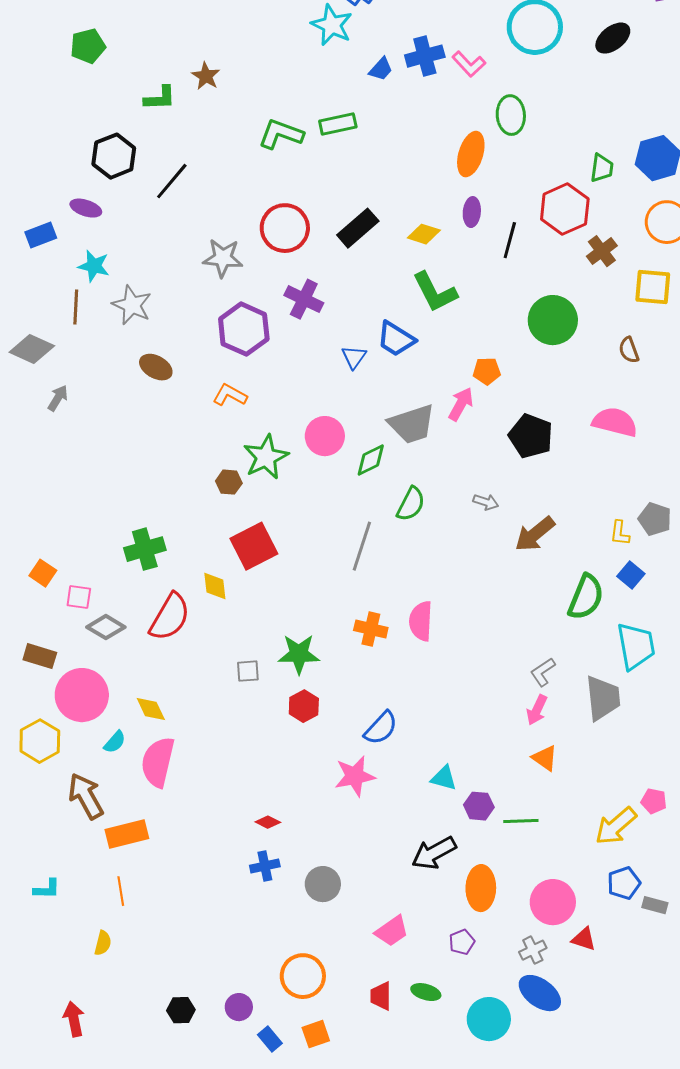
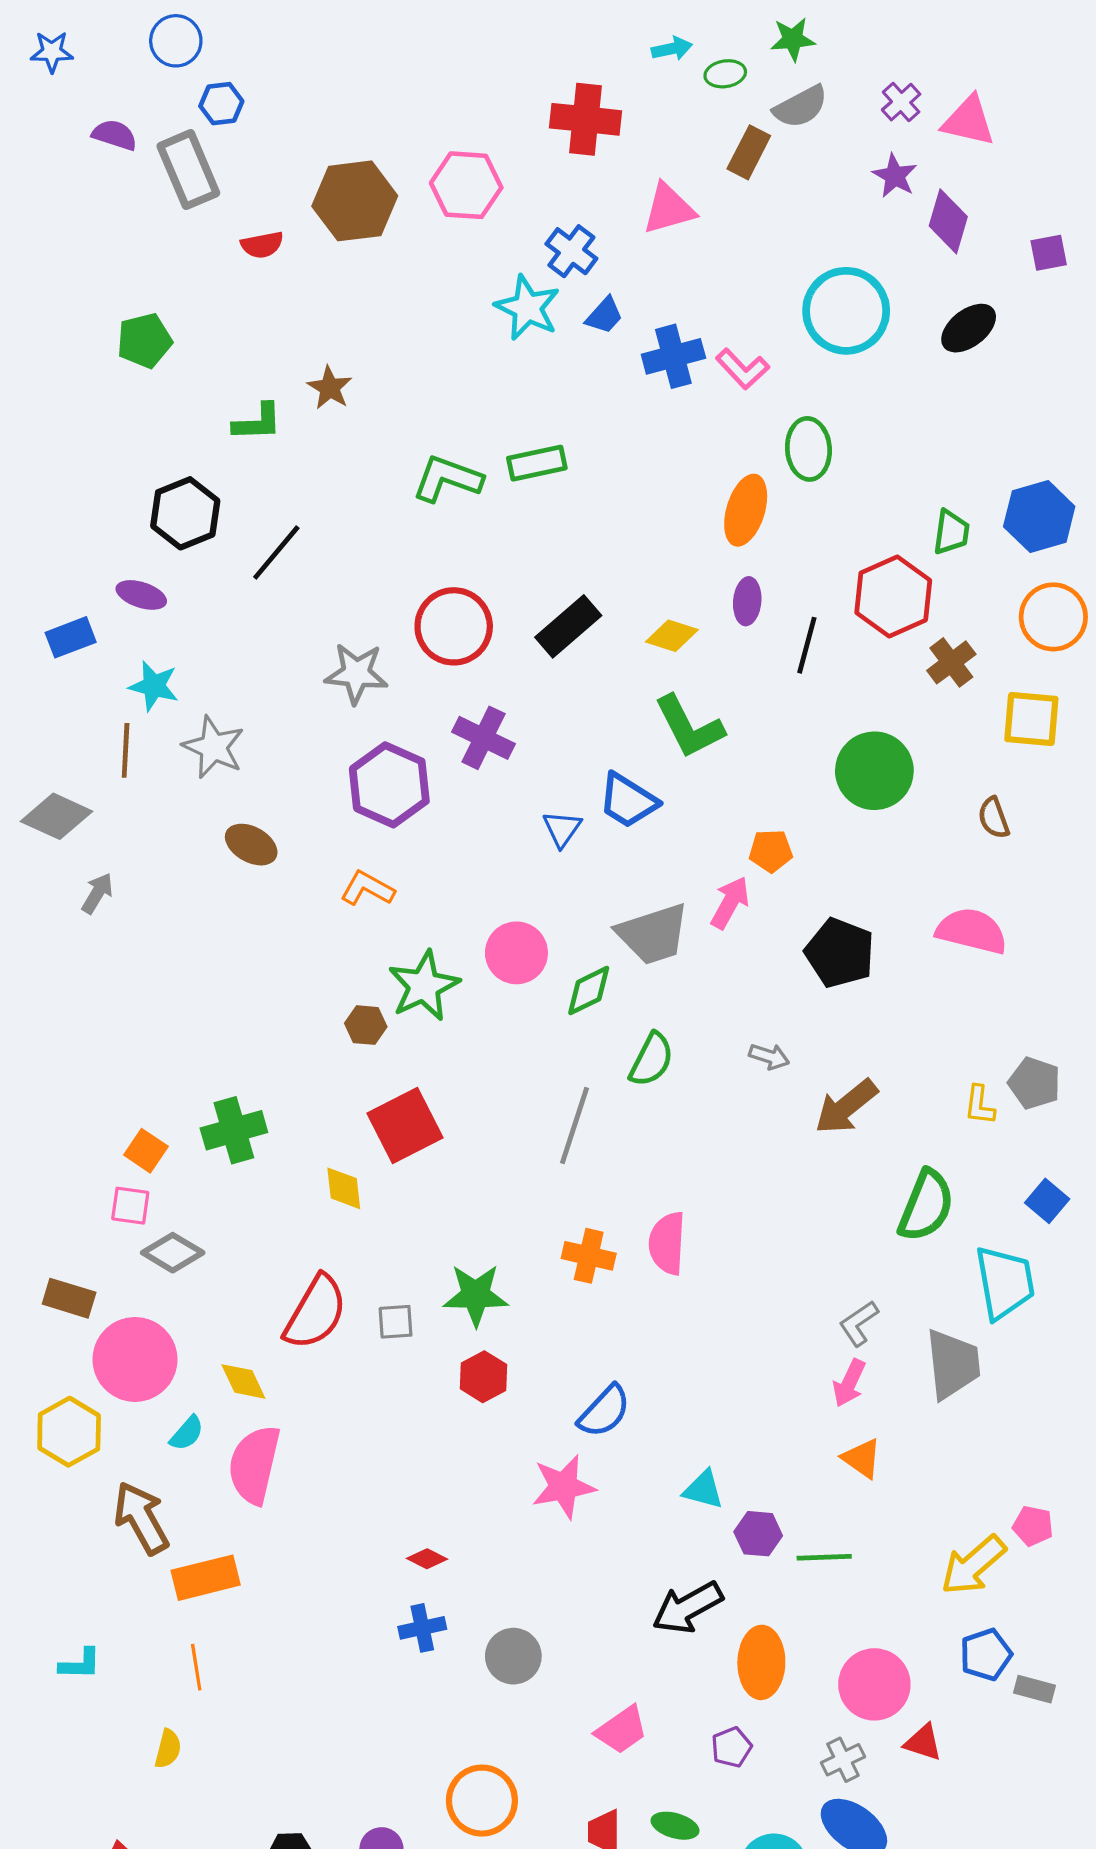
blue trapezoid: (381, 69) -> (604, 316), moved
orange square: (43, 573) -> (146, 1151), moved
blue square: (631, 575) -> (1047, 1201), moved
red semicircle: (170, 617) -> (316, 1312), moved

